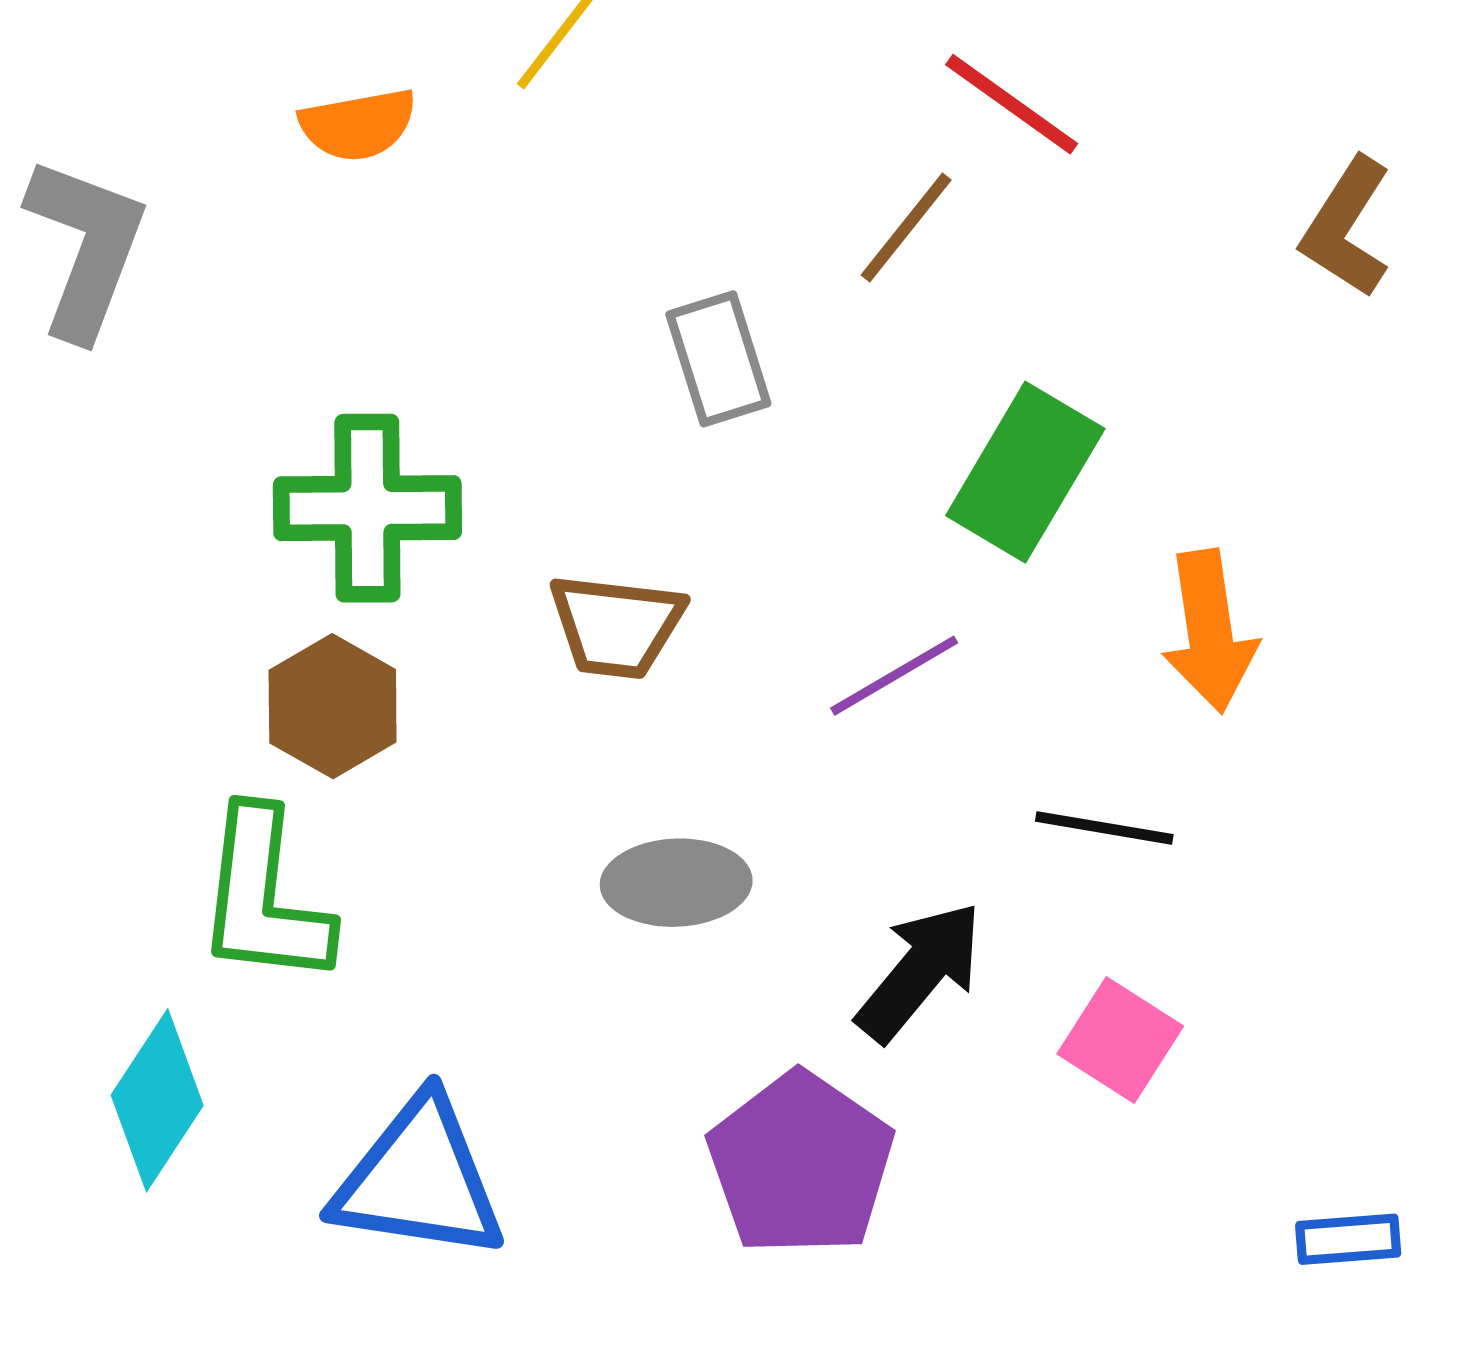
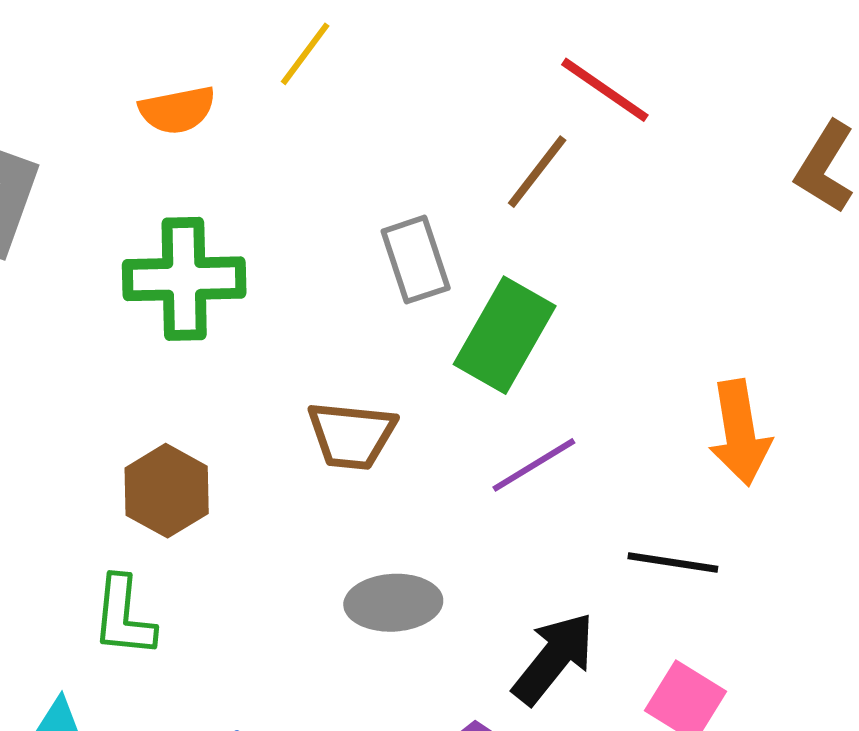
green rectangle: (1025, 472) -> (505, 335), moved
green cross: (367, 508) -> (184, 279), moved
green L-shape: (264, 897) -> (124, 617), size x0.7

